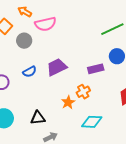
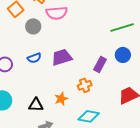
purple rectangle: (96, 69) -> (100, 64), turned -56
orange star: (68, 102) -> (61, 99), moved

